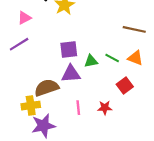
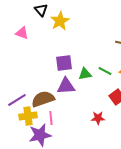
pink triangle: (24, 18) -> (22, 33), turned 48
purple line: (19, 44) -> (17, 100), moved
pink line: (78, 108) -> (51, 118), moved

